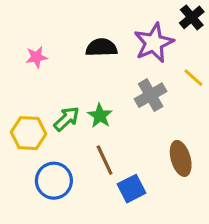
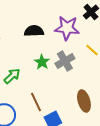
purple star: (154, 43) -> (67, 28), turned 30
green star: (100, 116) -> (42, 62), moved

